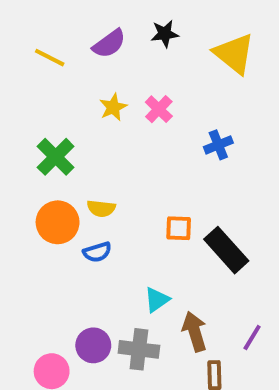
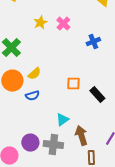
yellow semicircle: (101, 208) -> (34, 74), turned -48
black rectangle: (226, 250) -> (97, 95), size x0.7

